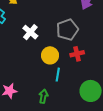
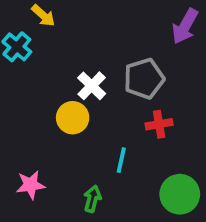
white cross: (30, 32) -> (92, 86), moved
yellow circle: (50, 55) -> (73, 118), moved

